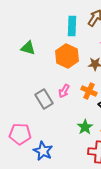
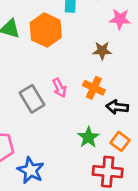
orange hexagon: (67, 56) -> (46, 30), moved
pink arrow: (64, 91) -> (59, 88), turned -56

